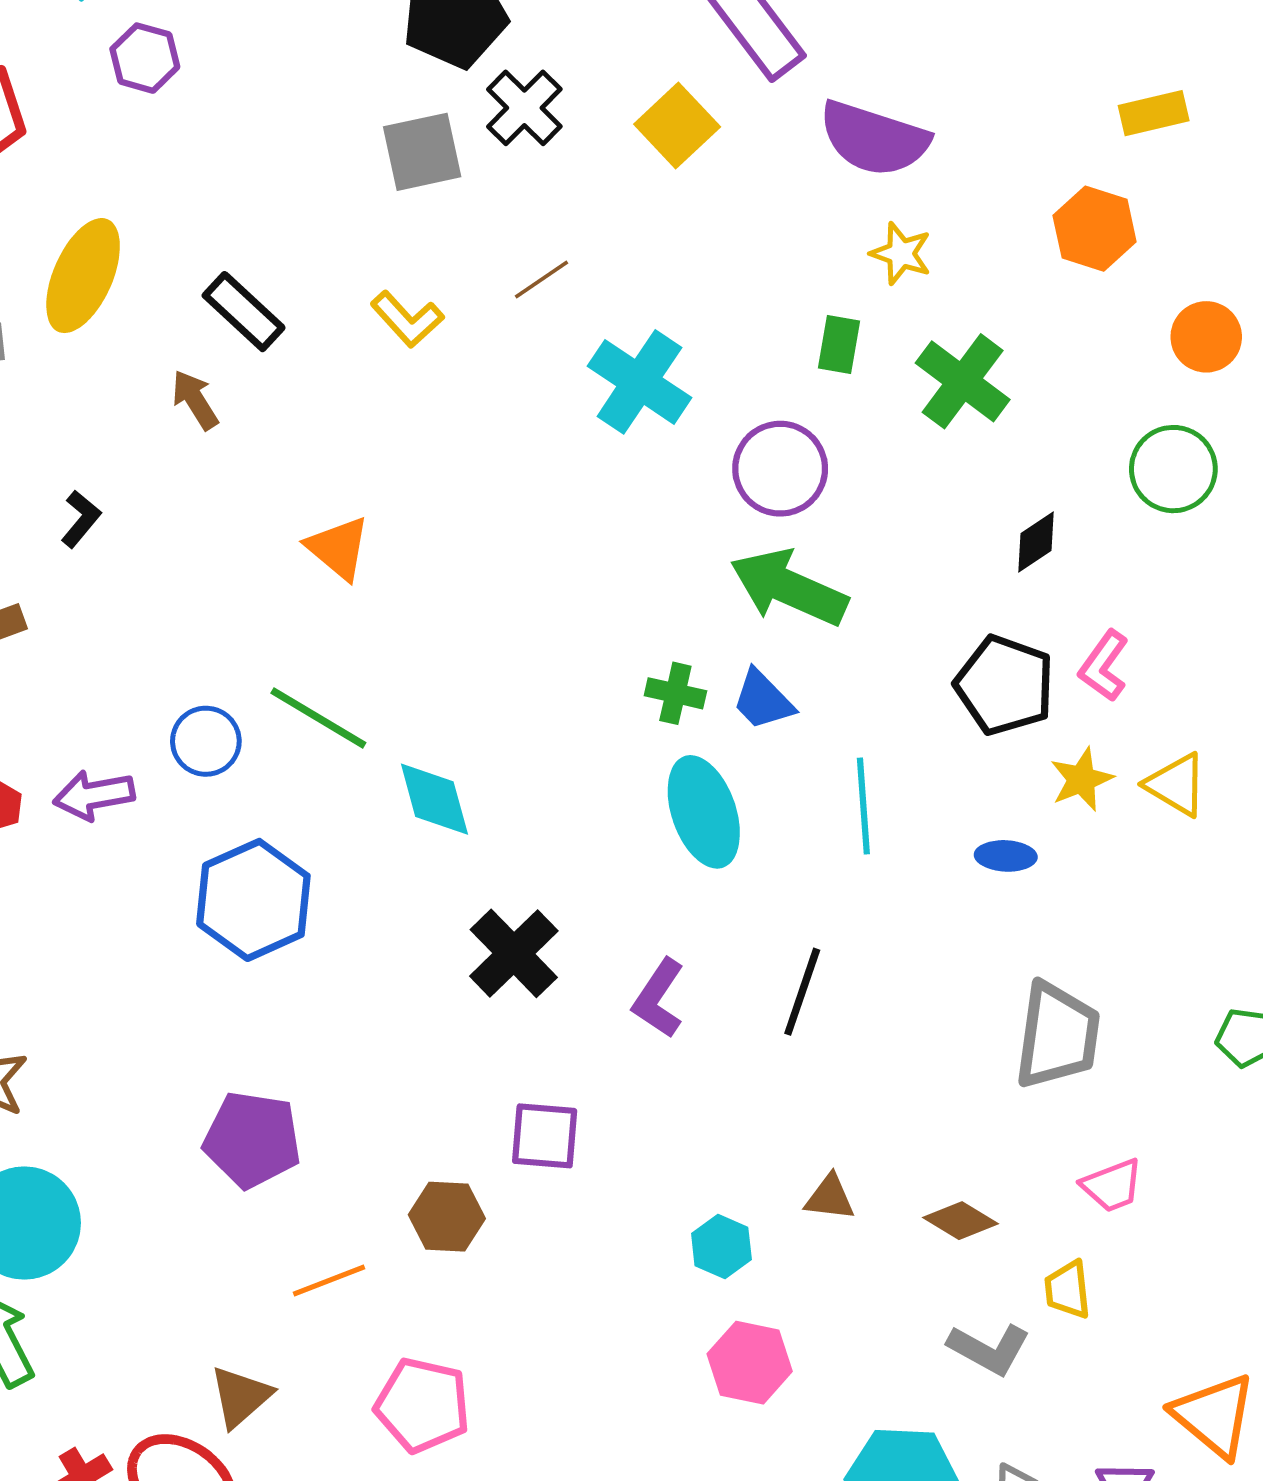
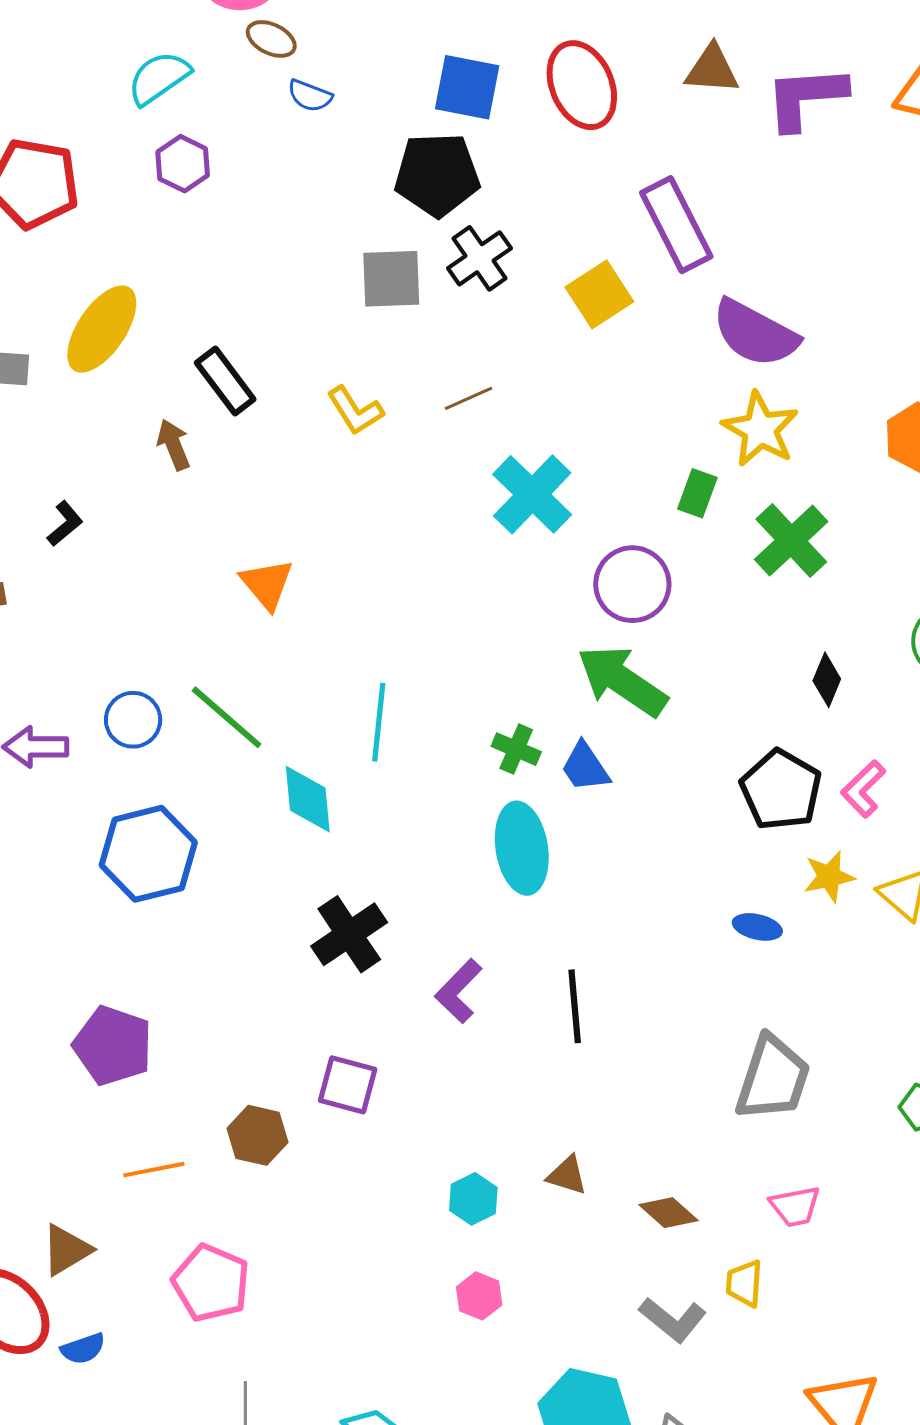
yellow star: (901, 254) -> (760, 429), size x1.5
black diamond: (1036, 542) -> (827, 680), turned -44
cyan line: (863, 806) -> (379, 722), moved
black line: (802, 992) -> (575, 1006), turned -34
pink hexagon: (750, 1363) -> (479, 1296), size x0.7

